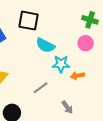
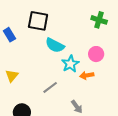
pink circle: (86, 43) -> (96, 54), moved
cyan star: (61, 64) -> (70, 64), turned -30

